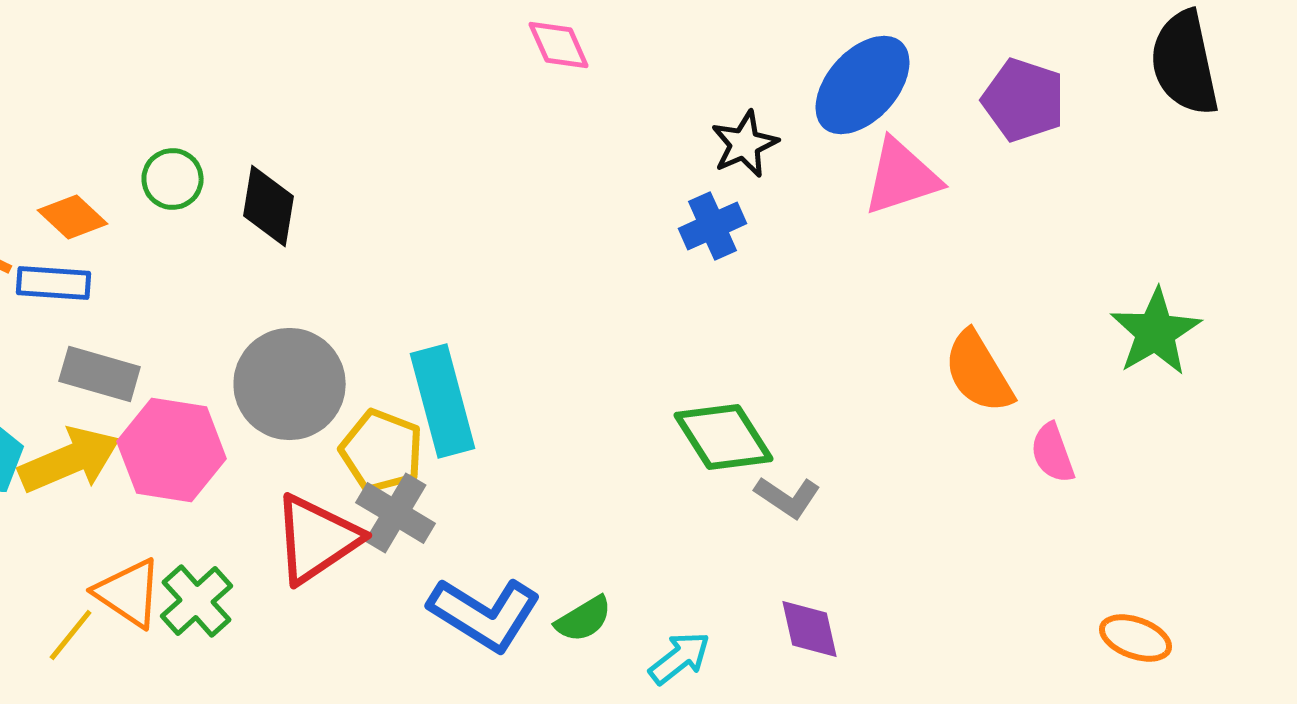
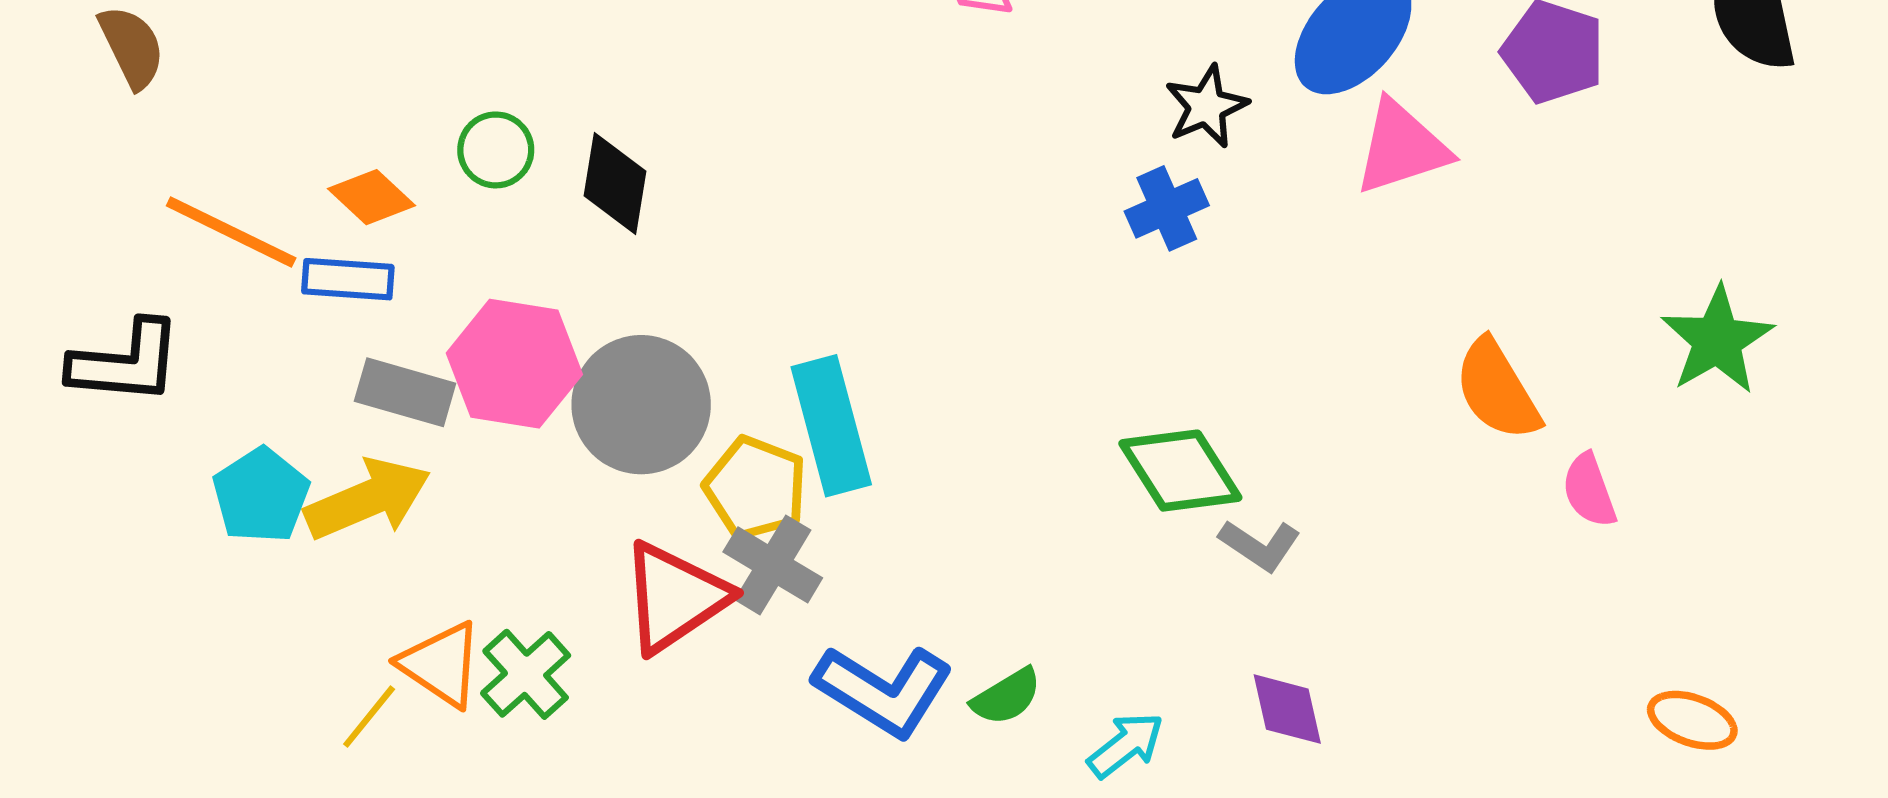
pink hexagon: (172, 450) -> (514, 364), moved

